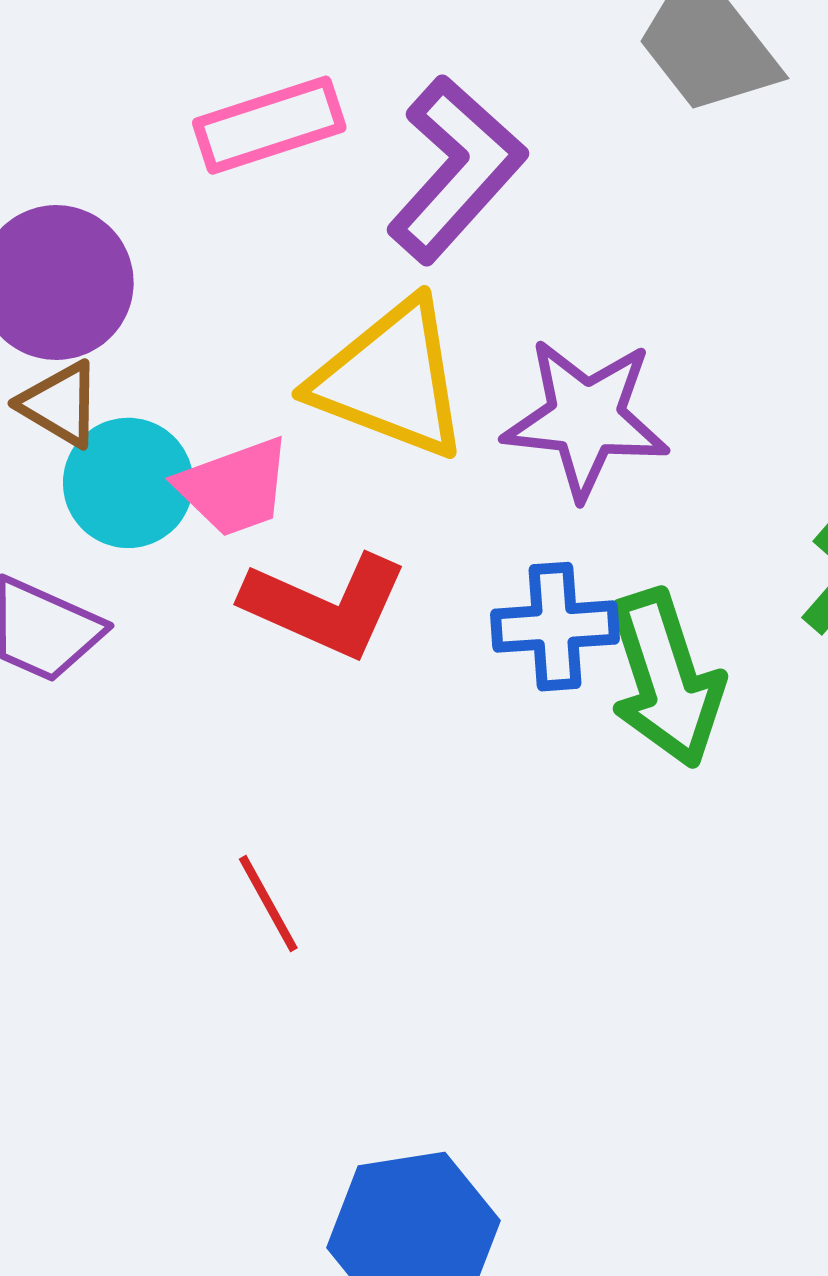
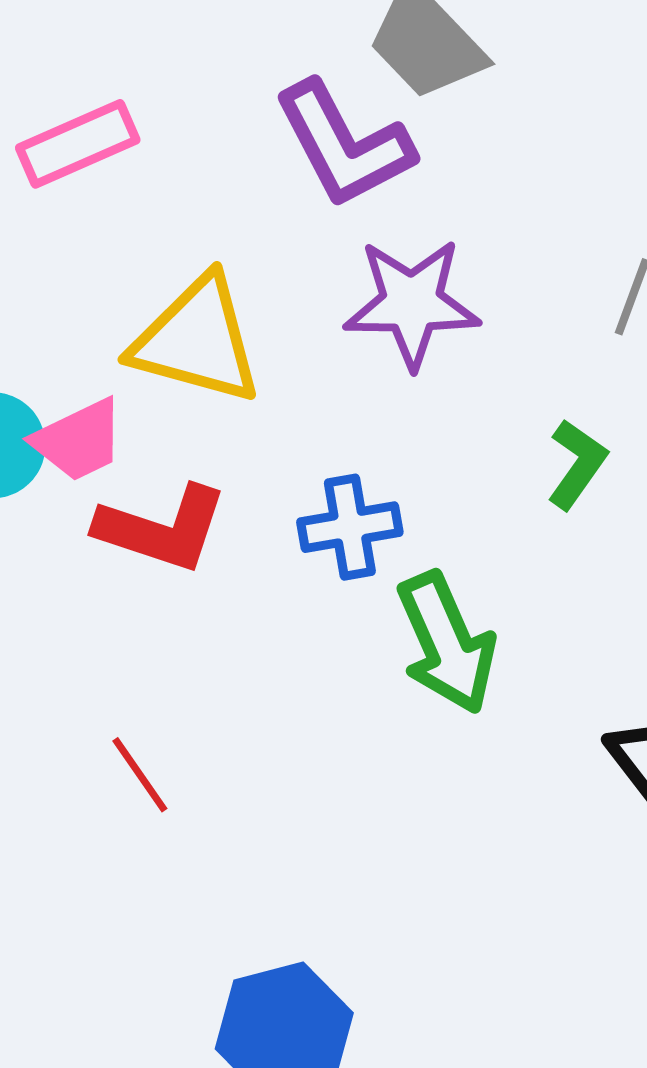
purple L-shape: (456, 169) -> (344, 145), moved, turned 116
purple star: (586, 418) -> (412, 303), moved
green arrow: (666, 679) -> (446, 643), moved

